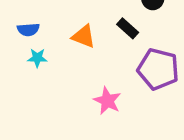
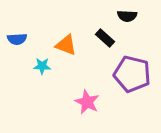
cyan star: (37, 58) -> (42, 66), moved

